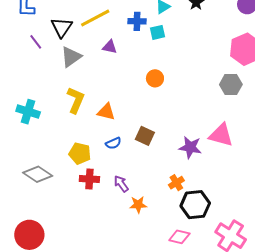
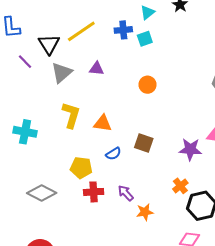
purple triangle: (110, 47) -> (96, 69), moved

